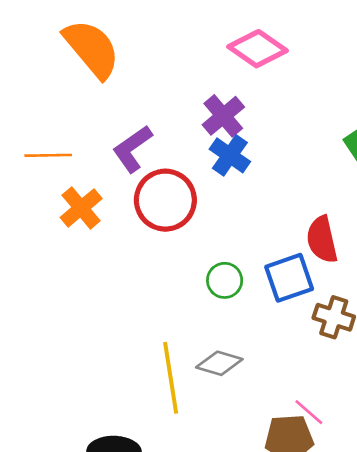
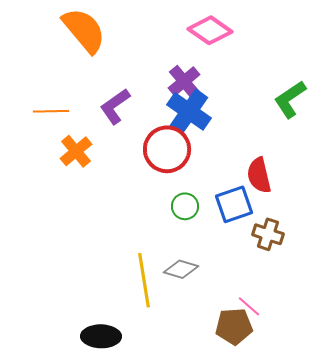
blue cross: (230, 155) -> (189, 111), size x1.4
red circle: (165, 200) -> (167, 149), moved

